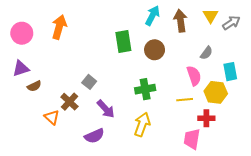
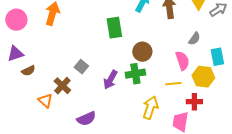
brown circle: (155, 50) -> (142, 52), moved
purple arrow: (106, 109) -> (110, 80), moved, turned 72
yellow arrow: (142, 124) -> (150, 108), moved

